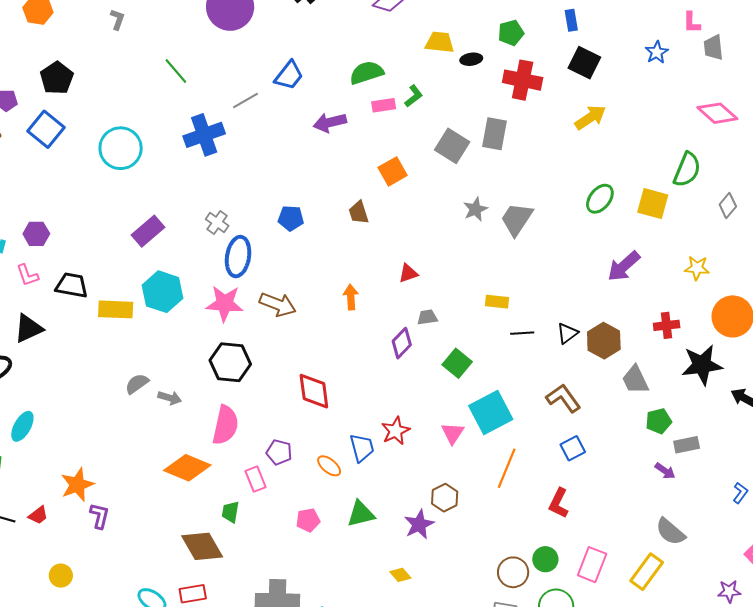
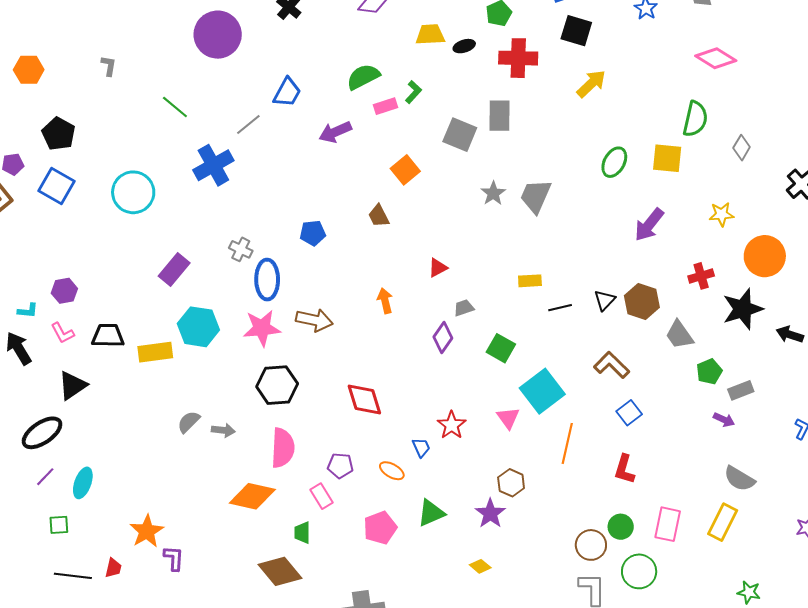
blue trapezoid: (362, 448) -> (421, 447), size x0.7
red trapezoid: (38, 515) -> (113, 568), turned -30
pink pentagon: (308, 520) -> (380, 528), size x1.4

